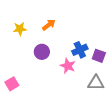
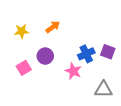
purple square: (99, 56) -> (108, 52), moved
pink square: (12, 84) -> (24, 68), moved

